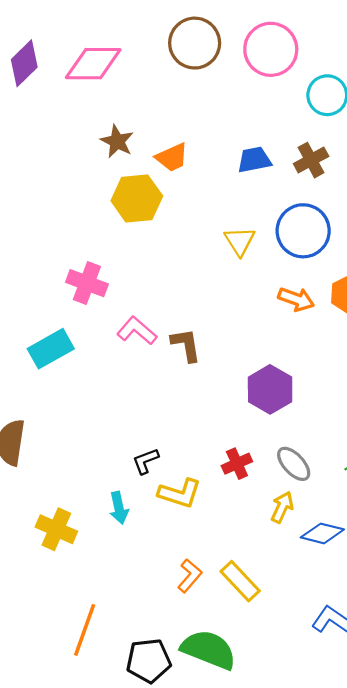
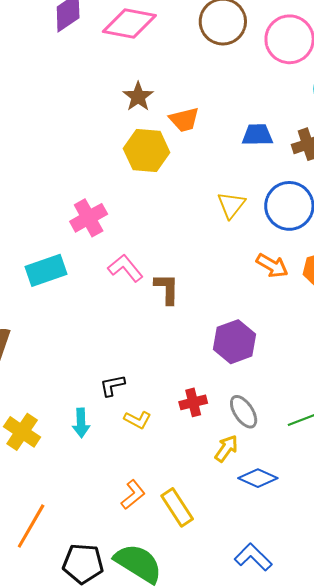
pink cross: (87, 283) -> (89, 218), turned 30
yellow L-shape: (180, 493) -> (137, 420), size x0.7

